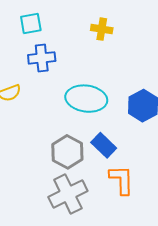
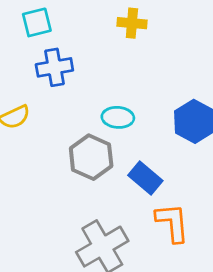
cyan ellipse: (86, 99) -> (118, 117), size x0.6
gray hexagon: (67, 152) -> (91, 157), moved

